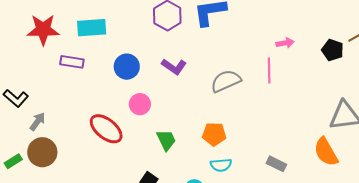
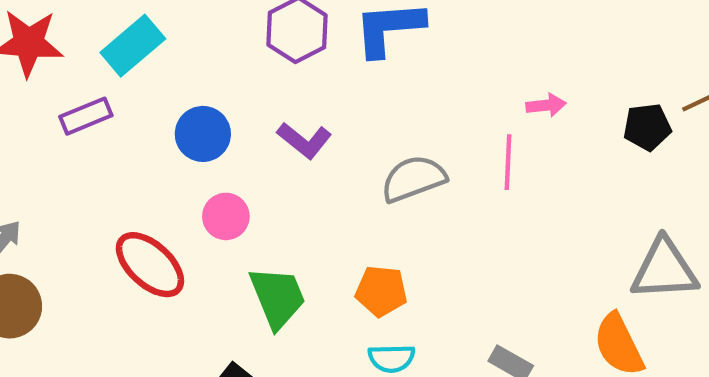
cyan rectangle: (92, 28) -> (133, 46), turned -40
black pentagon: (333, 50) -> (647, 127), turned -30
purple rectangle: (72, 62) -> (86, 116), turned -35
green trapezoid: (166, 140) -> (278, 297), size x1.4

